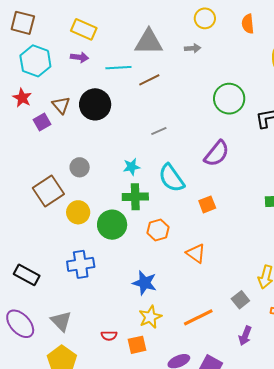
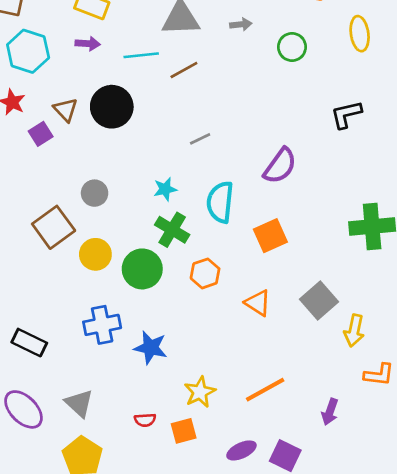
green circle: (229, 99) -> (292, 47), moved, size x0.7
cyan semicircle: (171, 178) -> (220, 202), turned 44
green cross: (135, 197) -> (172, 230), turned 35
orange square: (207, 204) -> (270, 236), size x1.4
blue star: (145, 283) -> (151, 348), moved
gray square: (240, 300) -> (319, 301), moved, size x1.5

